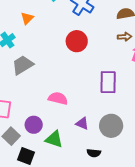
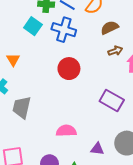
gray trapezoid: (23, 65) -> (22, 107), turned -30
purple rectangle: (108, 82) -> (112, 101), turned -45

